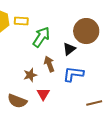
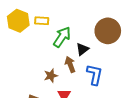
black triangle: (69, 49) -> (82, 49), moved
blue L-shape: (73, 74) -> (95, 75), turned 95

